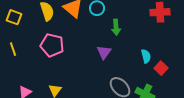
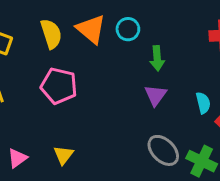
purple triangle: (104, 52) -> (156, 95), moved

